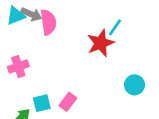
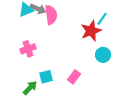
cyan circle: (135, 85) -> (103, 55), moved
pink rectangle: (68, 102) -> (74, 77), moved

